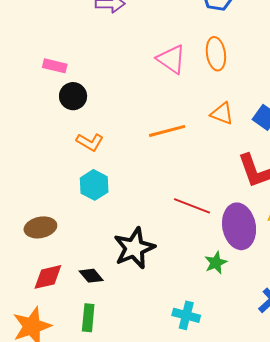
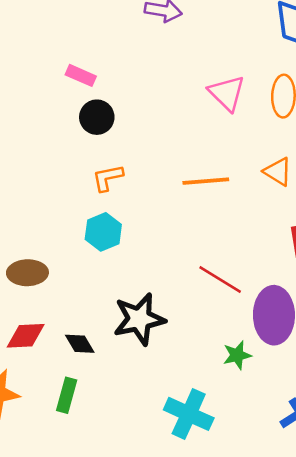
orange L-shape: (90, 142) -> (108, 178), turned 128
cyan cross: (186, 315) -> (189, 414), size x1.4

